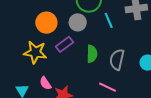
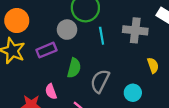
orange circle: (46, 23) -> (17, 21), moved
pink semicircle: (45, 83) -> (51, 92), moved

